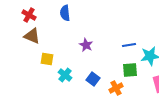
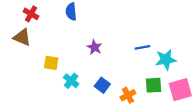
brown triangle: (32, 36) -> (22, 37), moved
green square: (130, 70) -> (154, 85), moved

